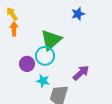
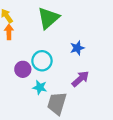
blue star: (78, 14) -> (77, 48), moved
green triangle: (51, 40) -> (48, 18), moved

